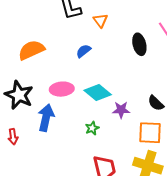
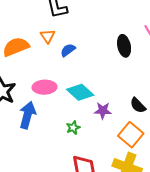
orange triangle: (101, 20) -> (48, 36), moved
orange square: (150, 133) -> (131, 135), turned 35

